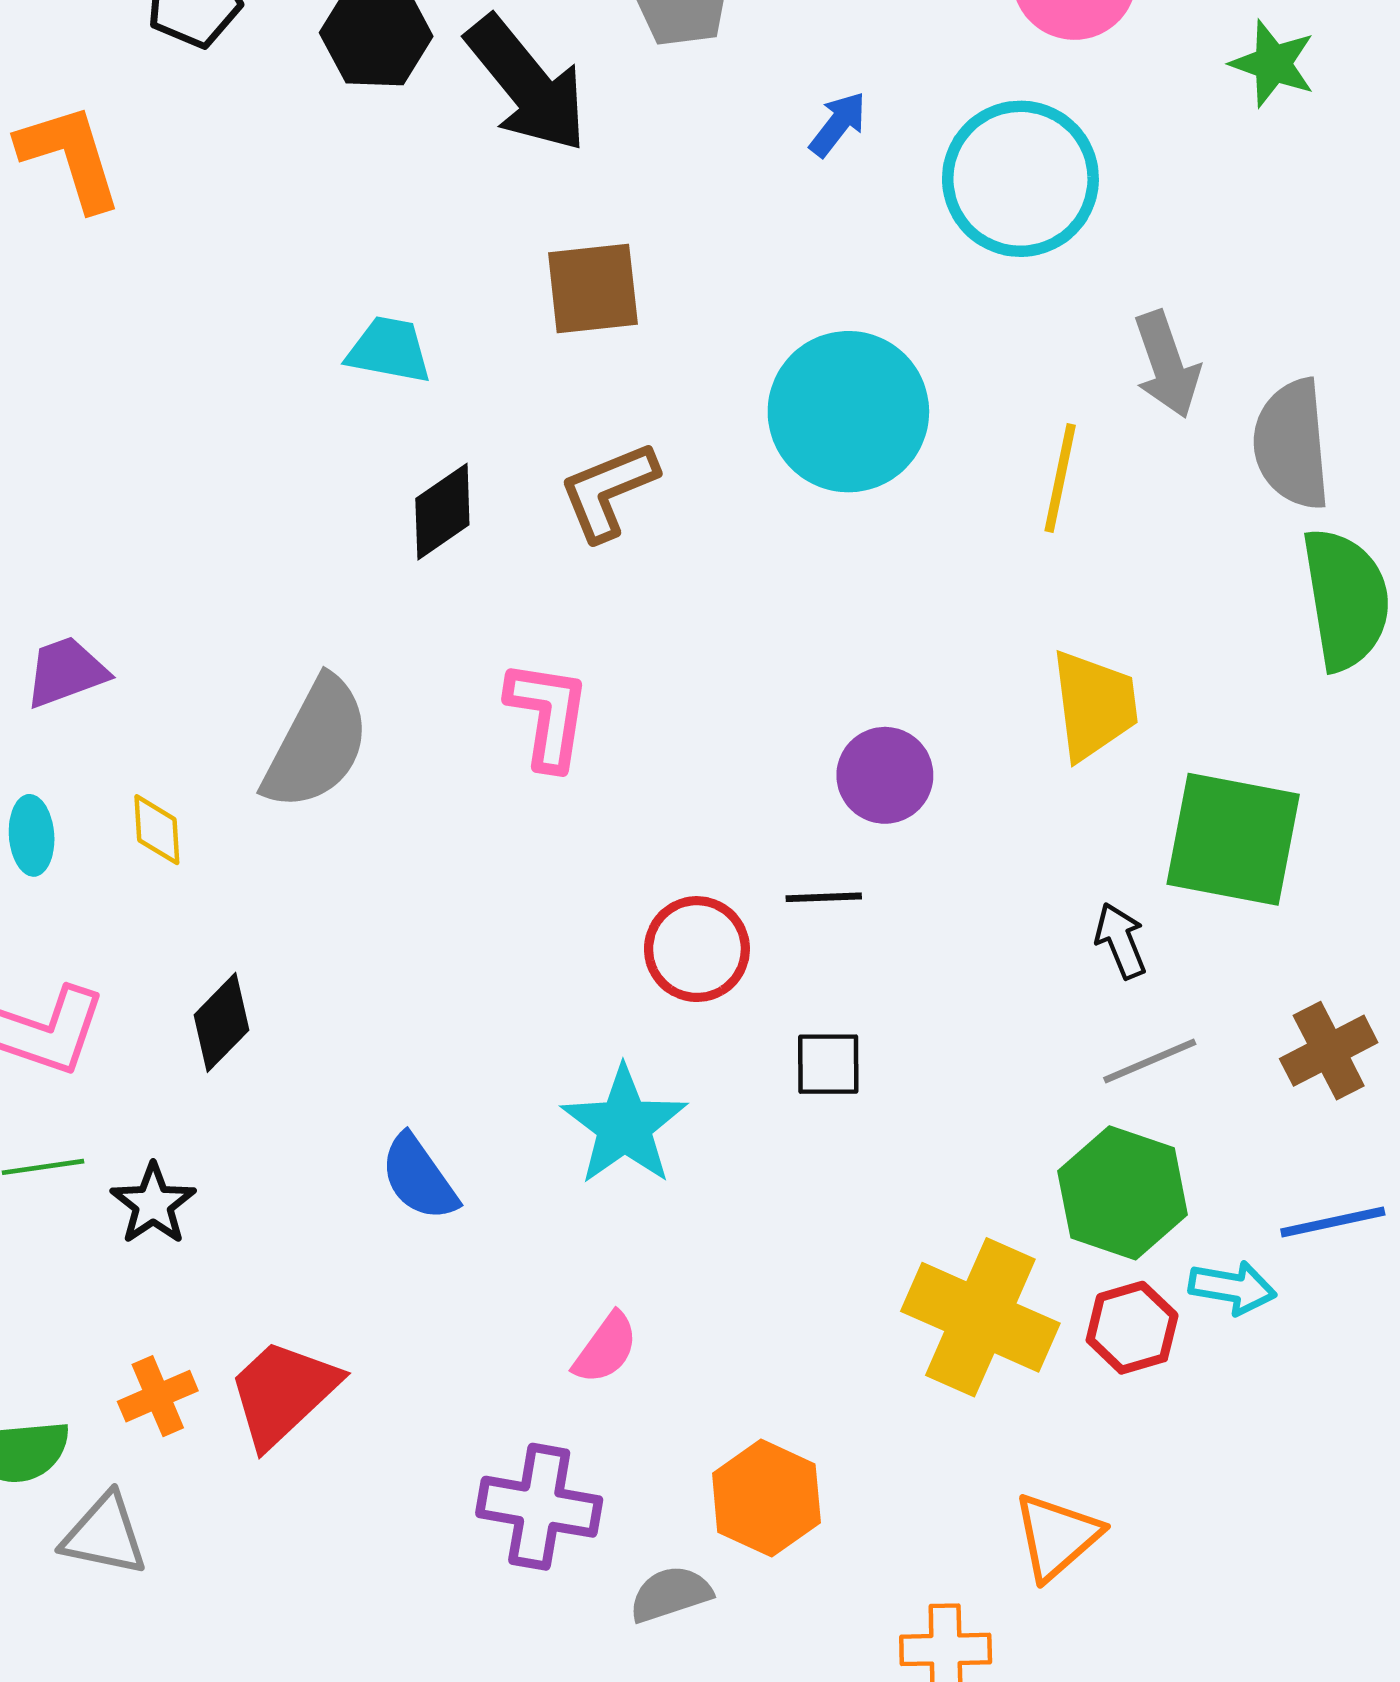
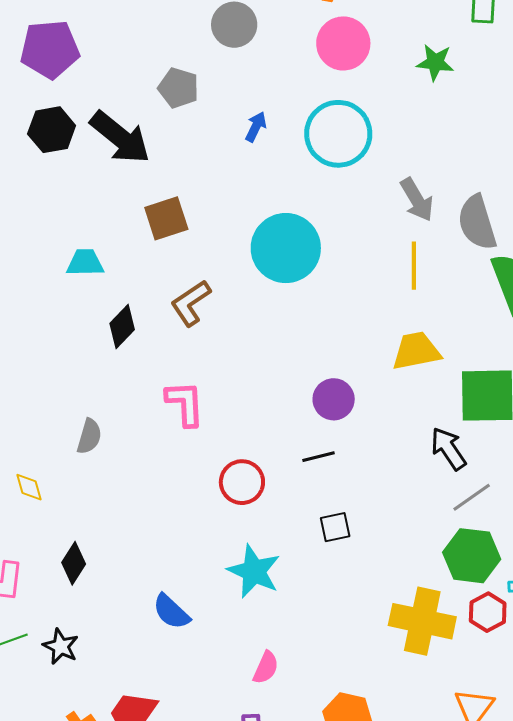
yellow line: (1060, 478) -> (414, 266), moved
yellow trapezoid: (1094, 705) -> (416, 351), turned -82
gray semicircle: (317, 744) -> (89, 436), size x0.6
black arrow: (1121, 941) -> (448, 449), size x1.4
red circle: (697, 949) -> (242, 482), moved

